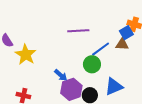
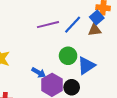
blue line: (101, 49) -> (73, 25), moved
blue triangle: (114, 87) -> (86, 66), moved

